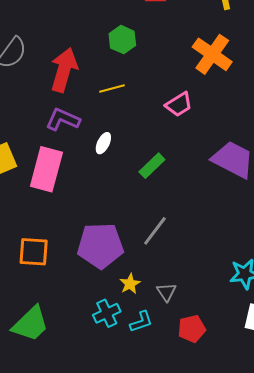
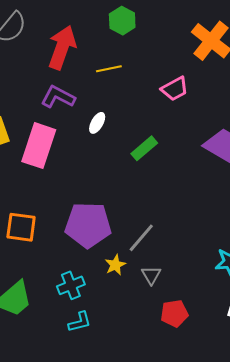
gray line: (155, 231) -> (141, 238), moved
cyan cross: (107, 313) -> (71, 285), moved
cyan L-shape: (141, 322) -> (80, 322), moved

